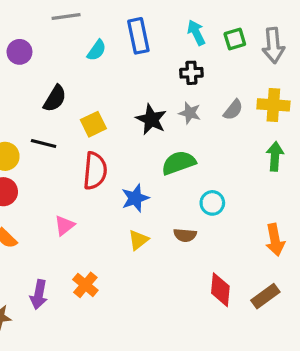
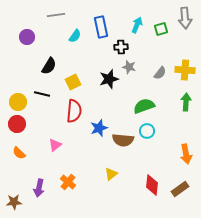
cyan arrow: (196, 33) -> (137, 25), turned 49
gray arrow: (273, 45) -> (185, 18), moved
black cross: (191, 73) -> (121, 47), moved
gray star: (190, 113) -> (129, 67), moved
black star: (151, 119) -> (109, 79), turned 30
green semicircle: (179, 163) -> (144, 106), moved
brown semicircle: (185, 235) -> (123, 140), moved, size x1.5
yellow triangle: (138, 240) -> (111, 174), moved

